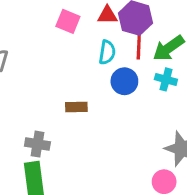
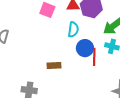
red line: (139, 46) -> (94, 57), moved

